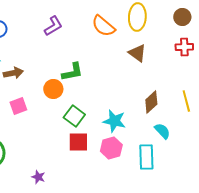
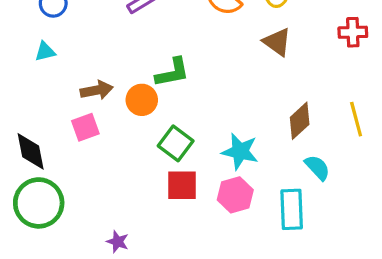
brown arrow: (13, 73) -> (97, 90), moved

